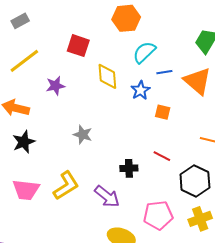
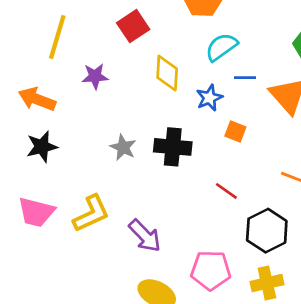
red square: (78, 46) -> (133, 26), turned 30
yellow line: (24, 61) -> (57, 37), turned -44
black cross: (129, 168) -> (173, 147), moved, size x1.5

